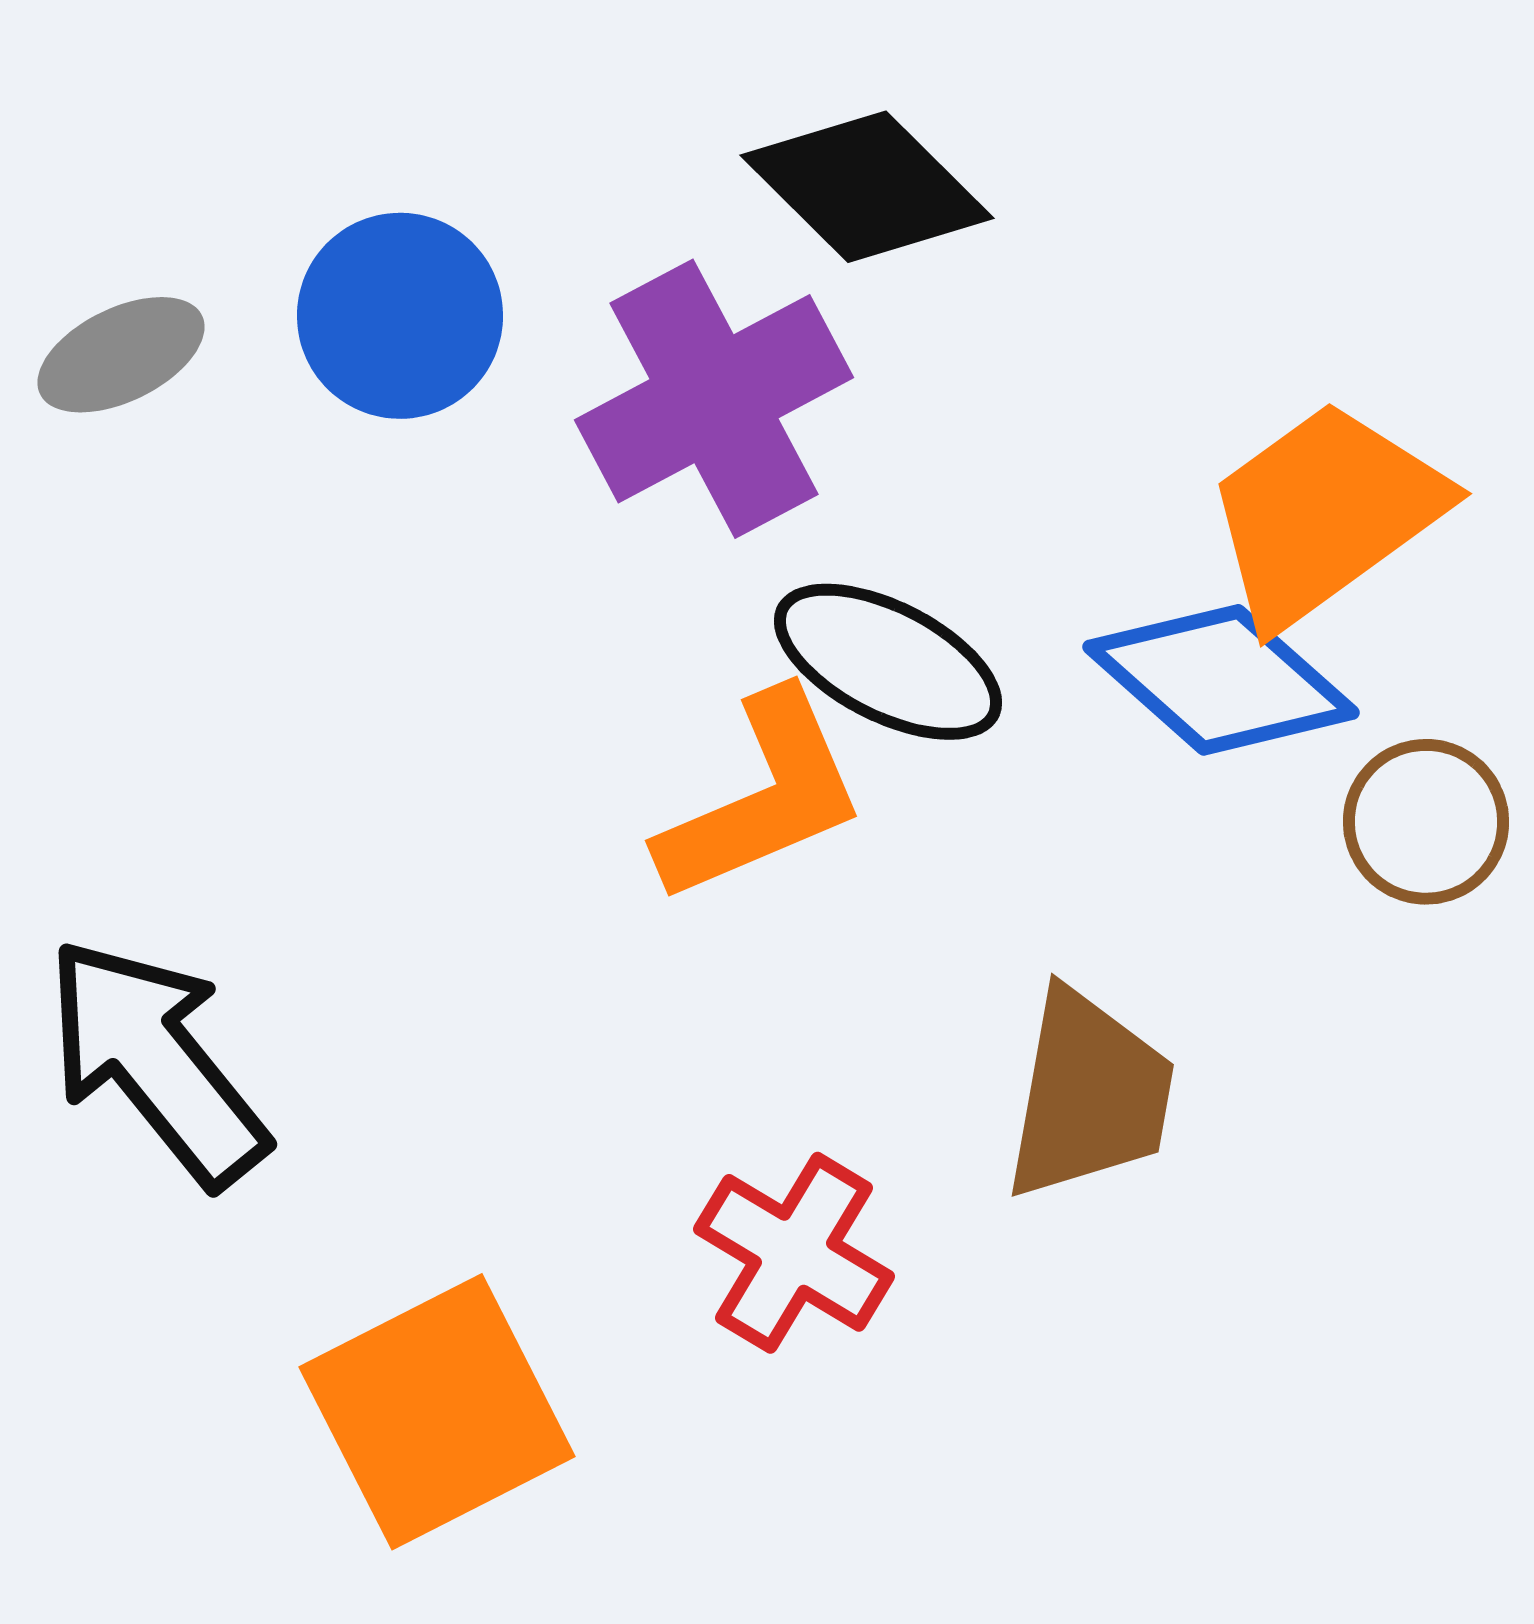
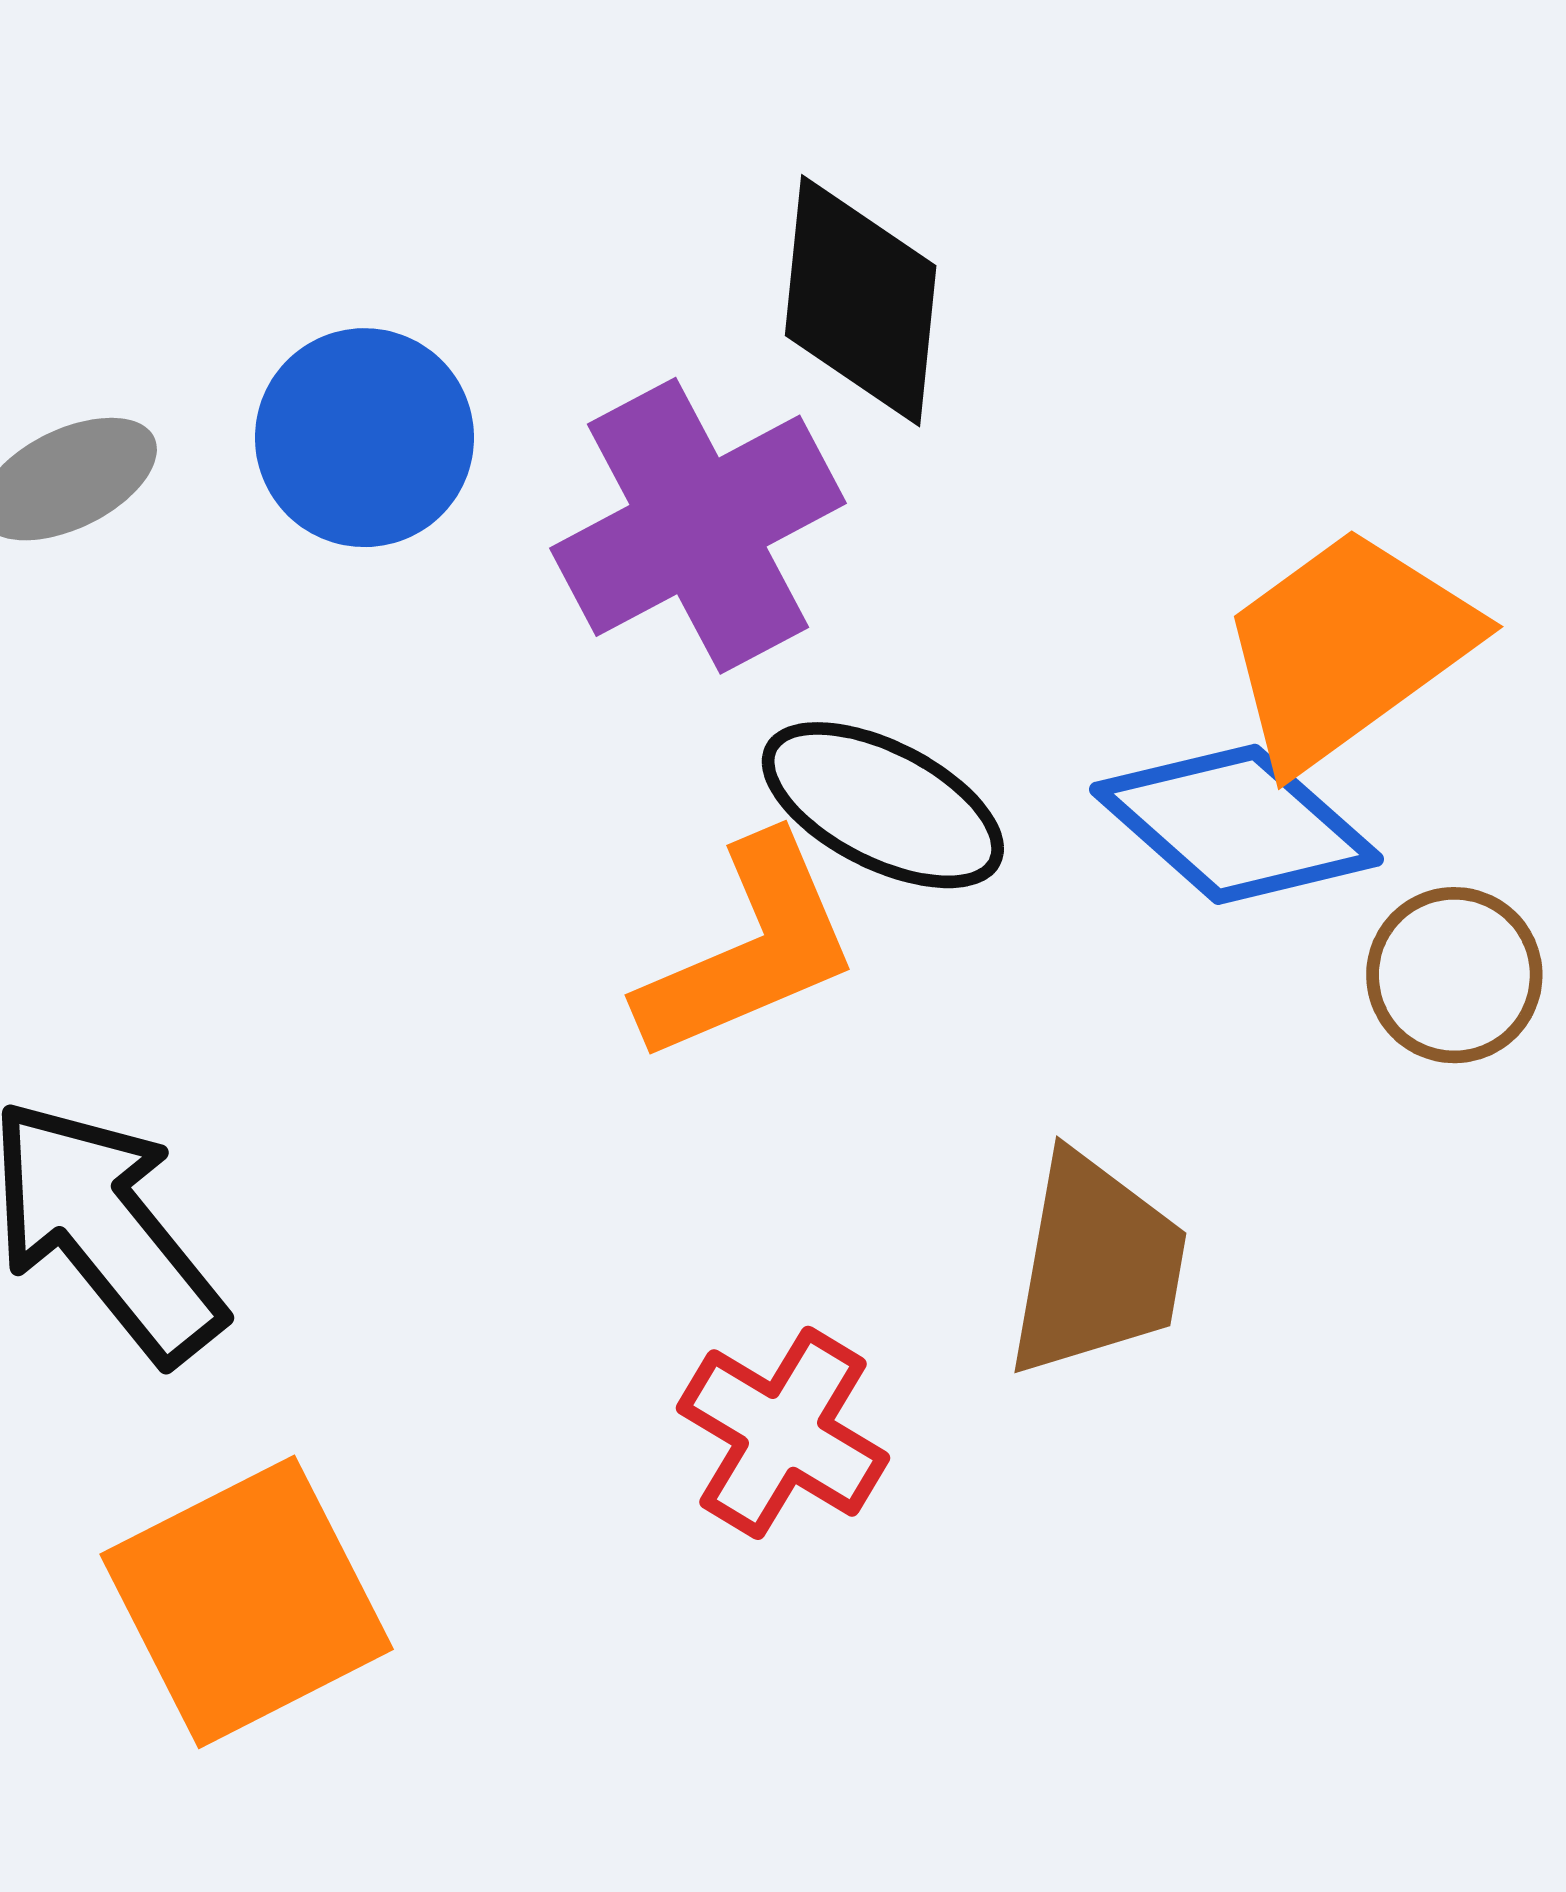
black diamond: (867, 187) -> (861, 301), turned 51
orange square: (437, 1412) -> (247, 1602), moved

